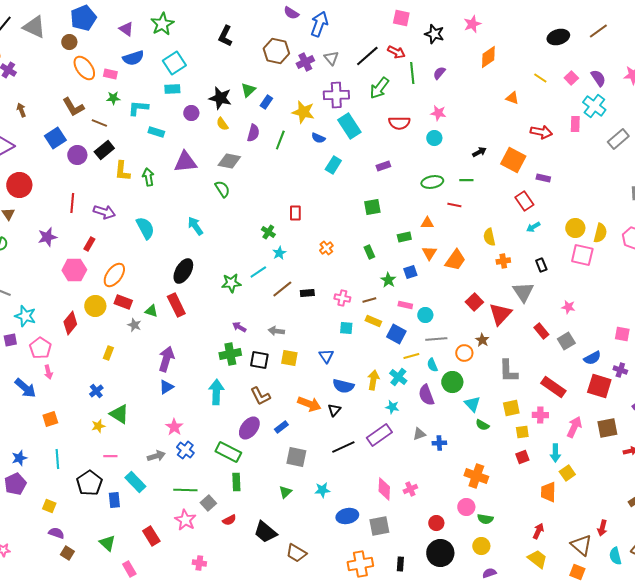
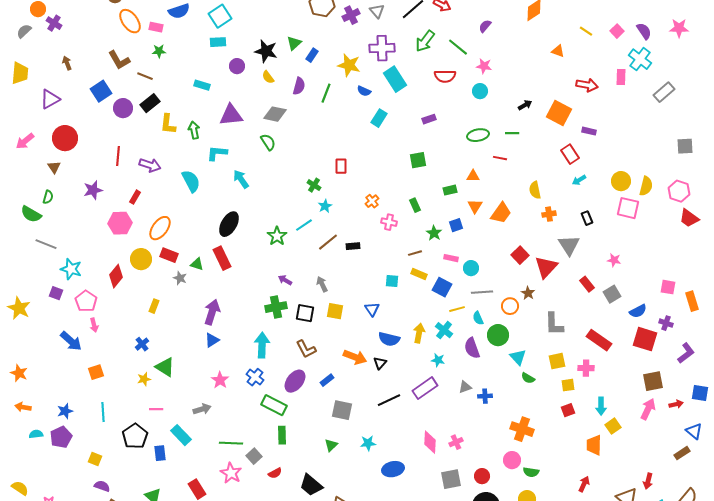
green line: (412, 73) -> (458, 47), moved, turned -45
cyan L-shape: (138, 108) -> (217, 153), moved
green star: (231, 283) -> (277, 236), turned -30
pink cross: (342, 298) -> (389, 222), moved
gray arrow: (276, 331) -> (322, 284), turned 56
purple square: (10, 340) -> (56, 293), turned 32
pink arrow: (574, 427) -> (648, 409), moved
blue cross: (185, 450) -> (255, 377), moved
gray square: (379, 526) -> (451, 479), moved

